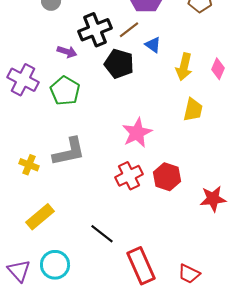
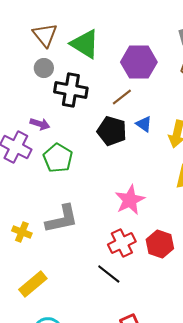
black cross: (95, 30) -> (71, 90), moved, turned 32
blue triangle: (153, 45) -> (144, 124), moved
purple arrow: (67, 52) -> (40, 124), moved
black line: (102, 234) -> (109, 274), moved

